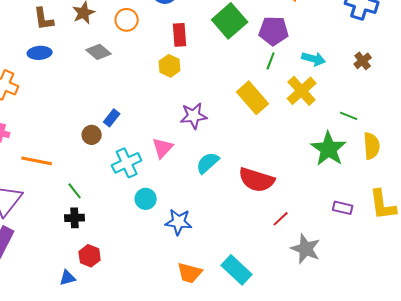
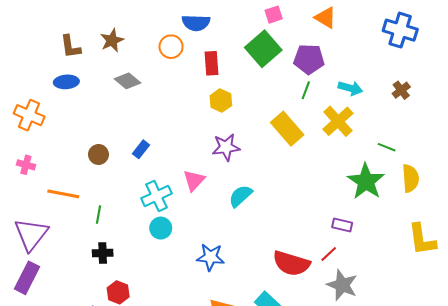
orange circle: (127, 20) -> (171, 47), moved
yellow hexagon: (170, 66) -> (221, 101), moved
brown circle: (92, 135) -> (98, 154), moved
red semicircle: (257, 180) -> (291, 263), moved
green line: (75, 191) -> (98, 215), moved, turned 48
cyan circle: (146, 199) -> (161, 228), moved
purple rectangle: (343, 208) -> (342, 225), moved
red line: (281, 219) -> (329, 254), moved

